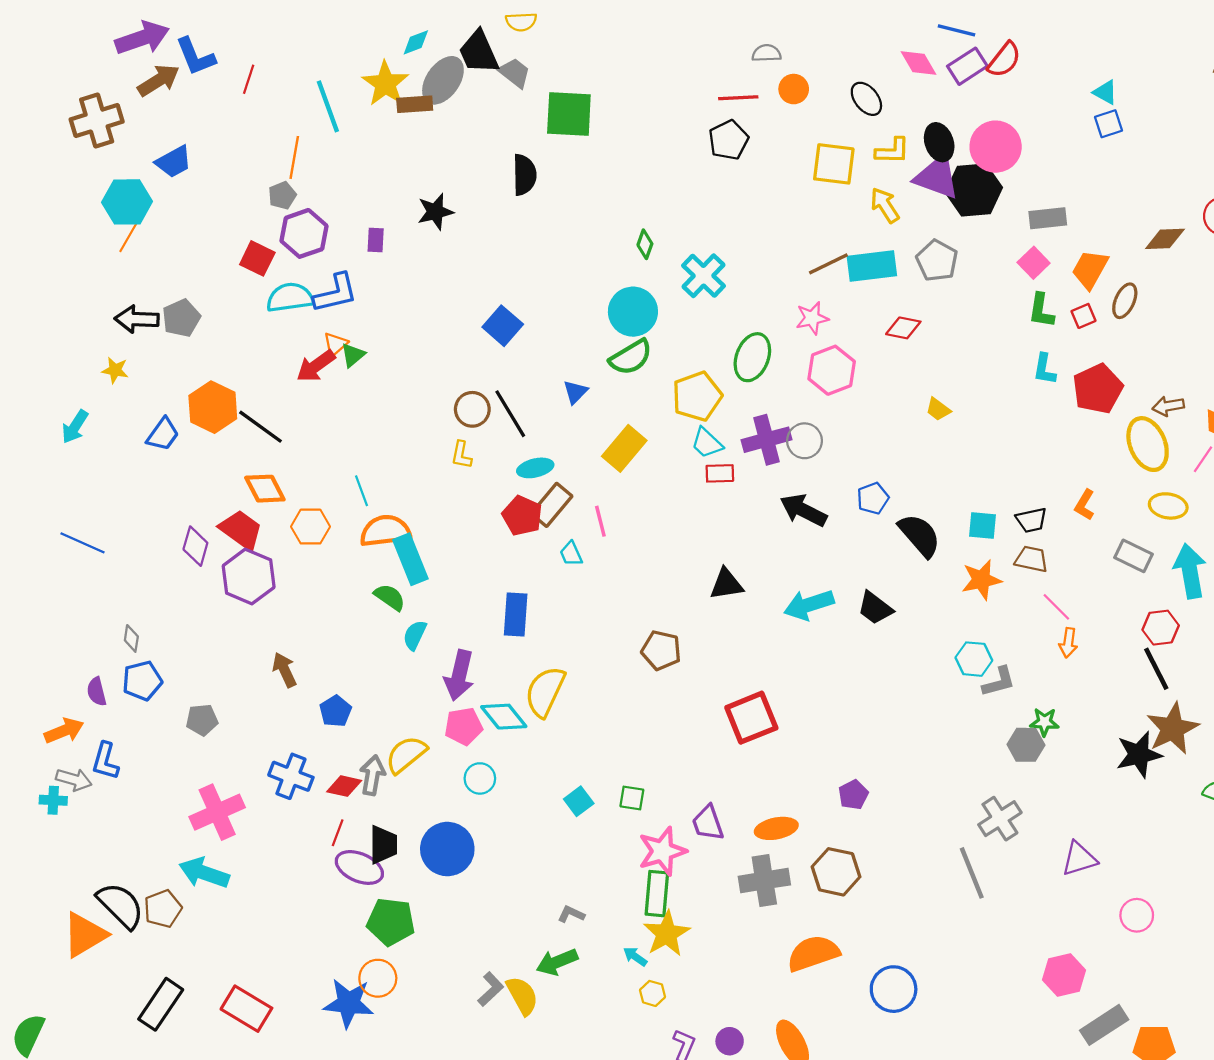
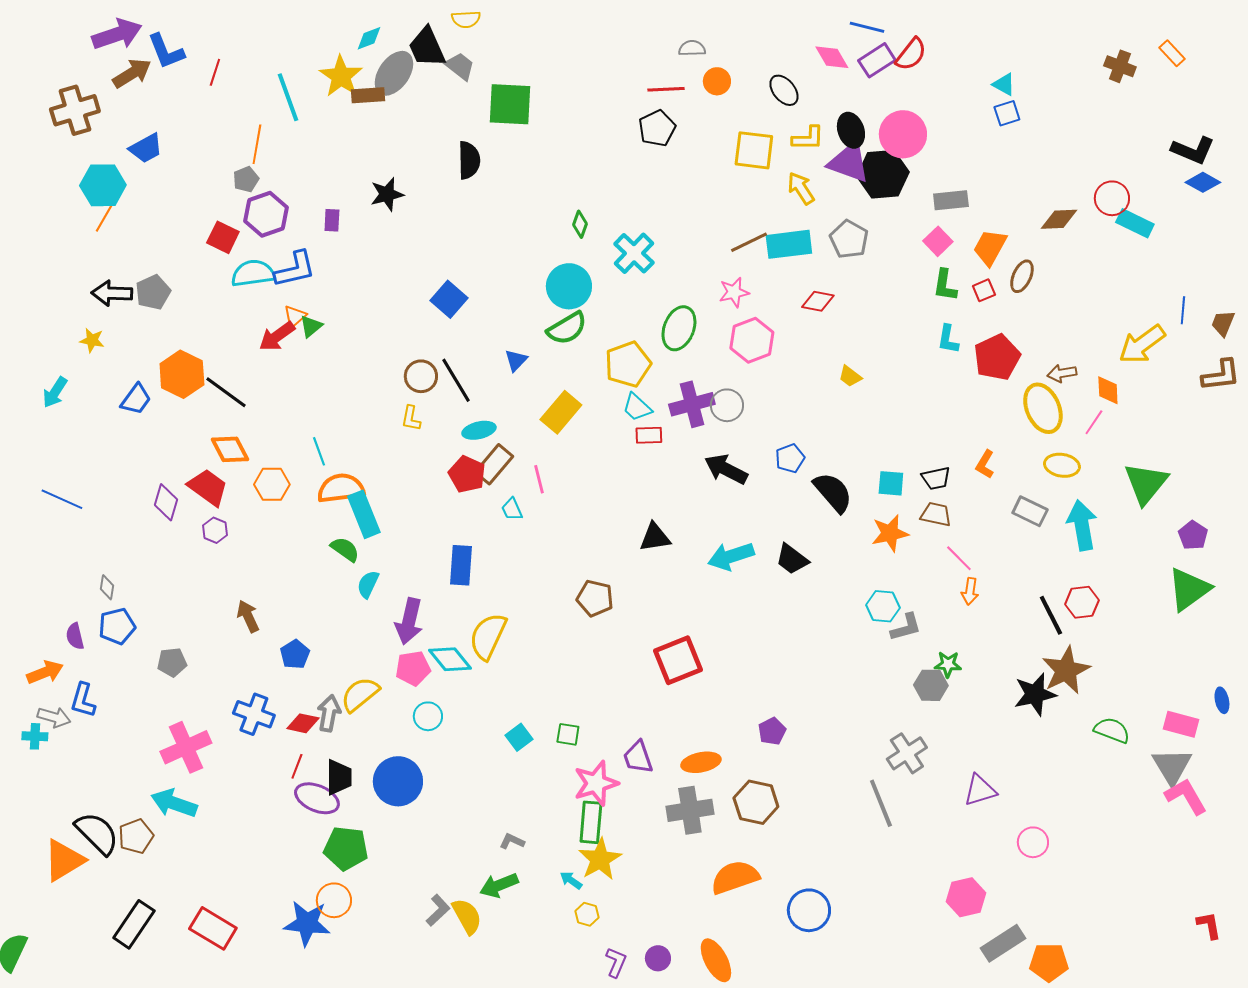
purple hexagon: (249, 577) -> (215, 530), size x0.5
red hexagon: (1161, 628) -> (1082, 602), moved

